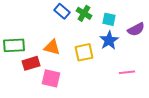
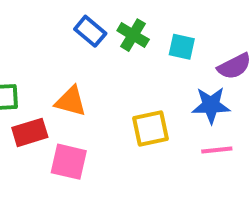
blue star: (109, 40) -> (211, 105), moved, turned 30
yellow square: (84, 52) -> (151, 129), moved

